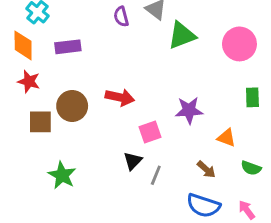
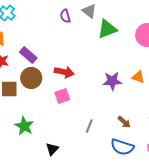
purple rectangle: (68, 47) -> (28, 55), moved, turned 48
pink square: (150, 132) -> (62, 96), moved
orange triangle: (227, 138) -> (138, 77), moved
black triangle: (133, 161) -> (52, 149), moved

